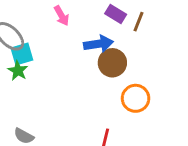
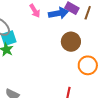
blue arrow: (98, 44) -> (58, 13), moved

